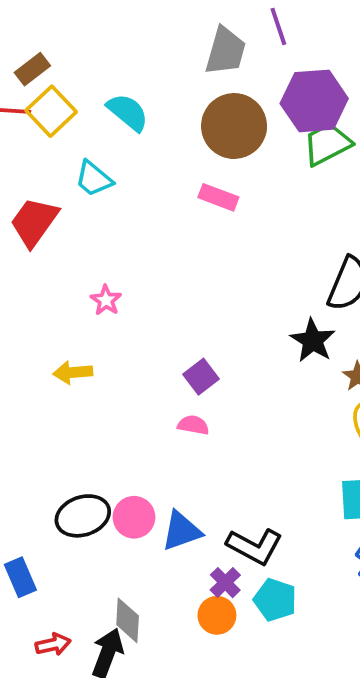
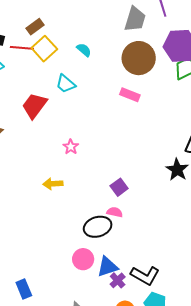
cyan semicircle: (128, 112) -> (84, 50), size x0.7
black ellipse: (83, 516) -> (98, 227), moved
purple cross: (225, 583) -> (118, 280), moved

